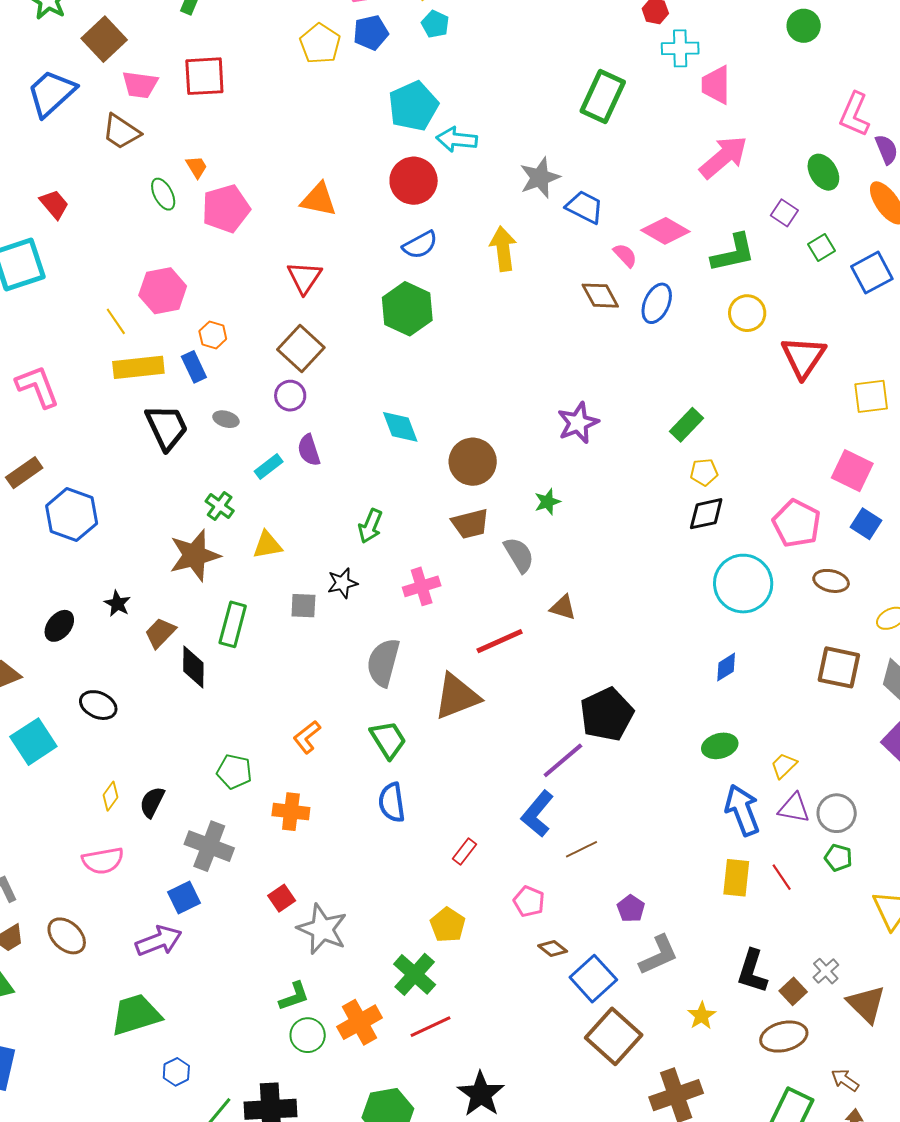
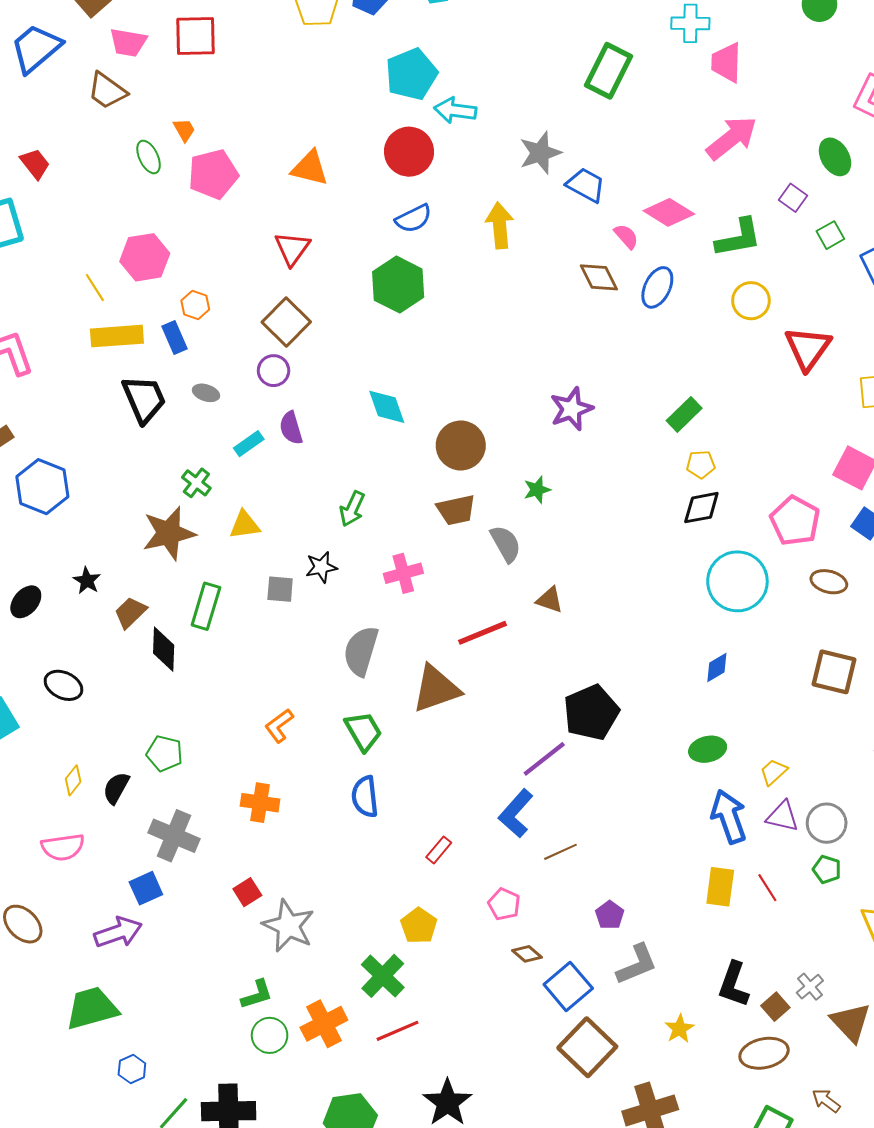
green pentagon: (234, 772) -> (164, 753), moved

